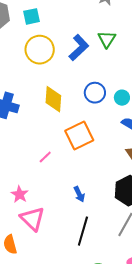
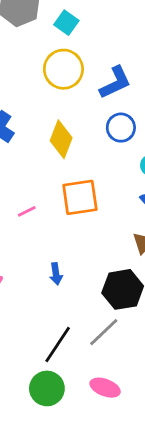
cyan square: (31, 16) -> (66, 23), turned 30
blue circle: (95, 93) -> (121, 128), moved
black line: (83, 231) -> (58, 345), moved

